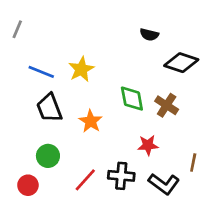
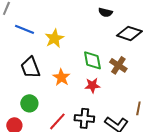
blue line: (41, 72) -> (24, 29), moved
red star: (148, 145) -> (92, 85), moved

